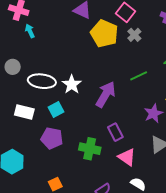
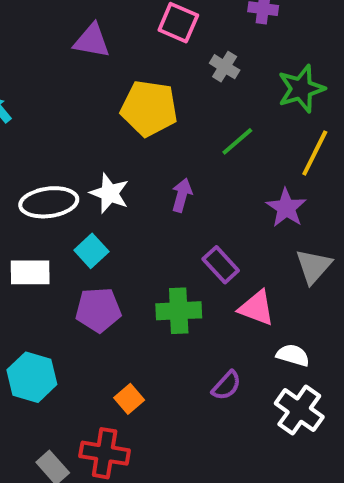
yellow pentagon: (104, 34) -> (149, 108), moved
gray cross: (134, 35) -> (225, 67), moved
purple arrow: (106, 94) -> (182, 195), size x0.6

